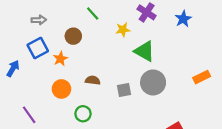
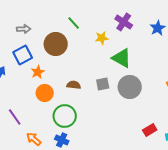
brown circle: (73, 36) -> (56, 44), size x1.5
orange star: (60, 59) -> (38, 72), moved
gray square: (124, 90) -> (103, 84), moved
green circle: (83, 114) -> (65, 116), size x1.5

